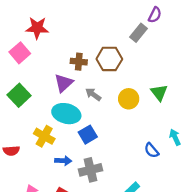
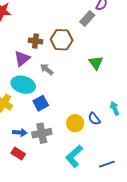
green triangle: (159, 93) -> (96, 63), moved
yellow circle: (129, 99) -> (75, 123), moved
blue arrow: (63, 161) -> (20, 133), moved

